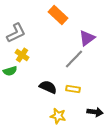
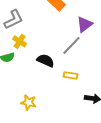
black semicircle: (48, 87) -> (46, 60), moved
yellow star: (58, 116) -> (29, 102), moved

